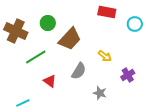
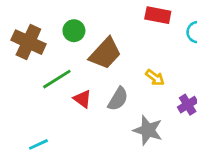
red triangle: (50, 81) -> (82, 99), moved
gray star: (100, 93) -> (148, 130), size x1.5

